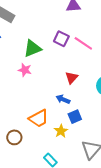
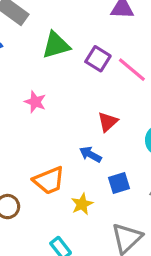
green triangle: (33, 48) -> (56, 45), moved
blue square: (75, 117) -> (119, 183), moved

